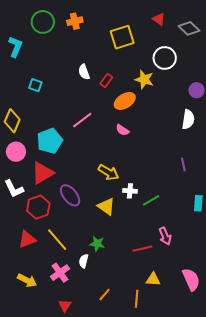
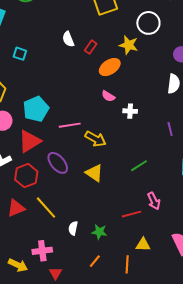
pink line: (82, 120) -> (70, 125), moved, turned 30
white cross: (130, 191) -> (130, 111), moved
green star: (97, 244) -> (99, 232), moved
pink cross: (60, 273) -> (42, 251), moved, turned 30
yellow arrow: (27, 280) -> (18, 265), moved

